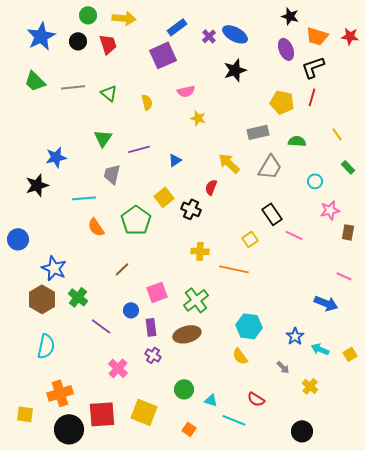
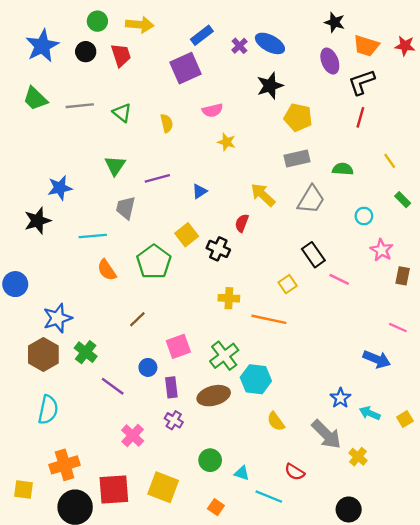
yellow pentagon: (282, 102) -> (298, 117), moved
pink star: (330, 210) -> (381, 250), turned -30
blue star: (54, 268) -> (57, 318), turned 30
cyan hexagon: (249, 326) -> (256, 379), moved
gray arrow: (283, 367) -> (326, 434), size x2.0

